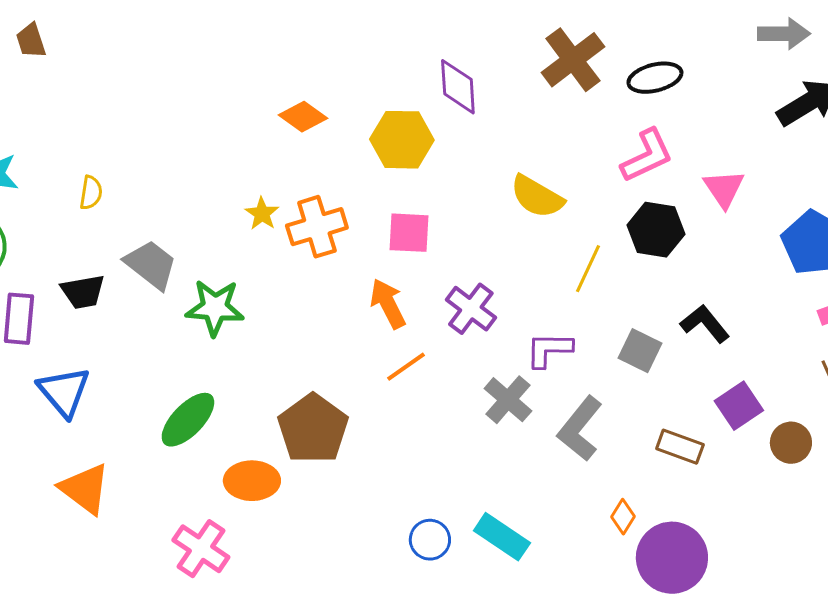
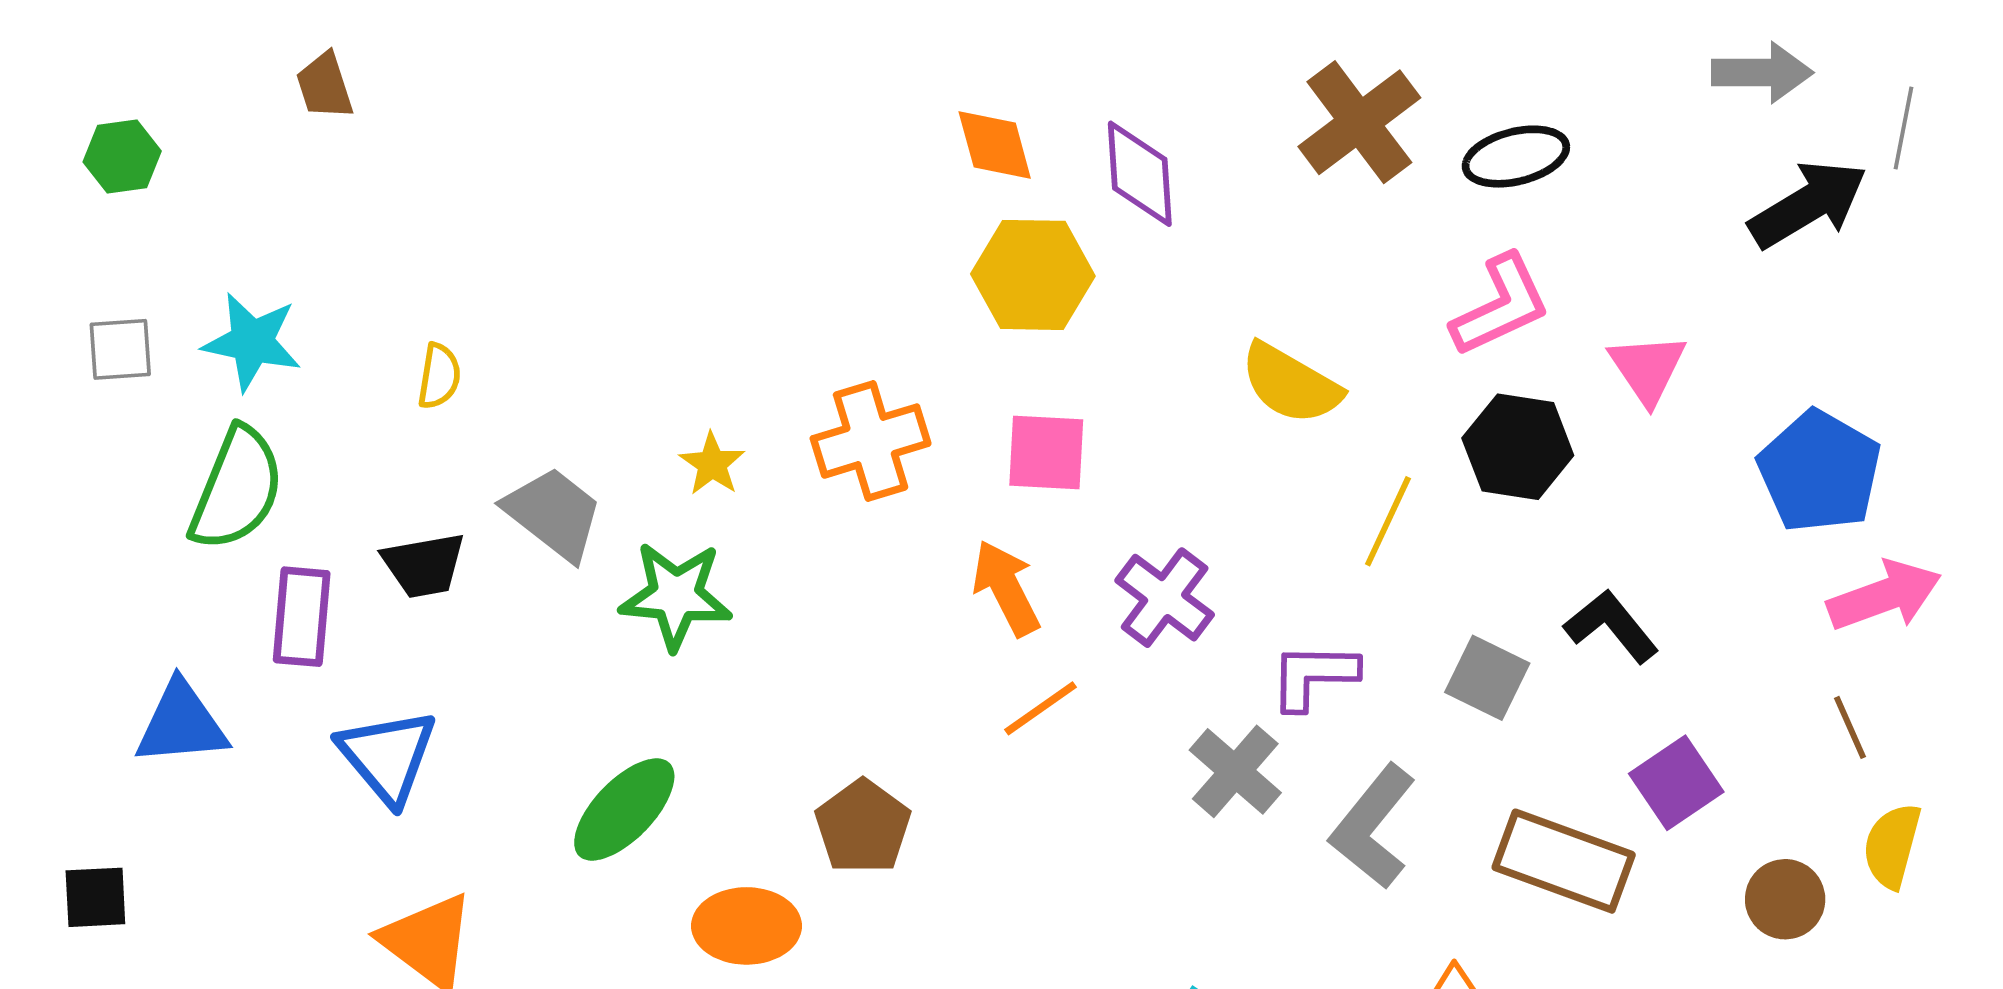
orange diamond: (303, 117) -> (995, 145), moved, turned 39
yellow star: (262, 214) -> (712, 464), moved
brown pentagon: (313, 429) -> (863, 827), size x0.7
brown circle: (791, 443) -> (1785, 899), moved
brown rectangle: (680, 447) -> (1564, 861), size x1.5

